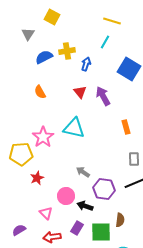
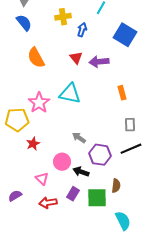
blue semicircle: (44, 57) -> (24, 23), moved, turned 78
orange semicircle: (40, 92) -> (36, 58), size x1.5
purple arrow: (103, 96) -> (99, 62), turned -66

